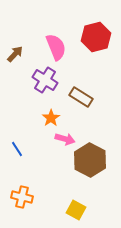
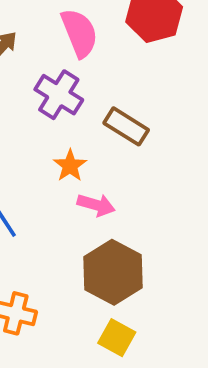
brown hexagon: (90, 160) -> (113, 272), moved

